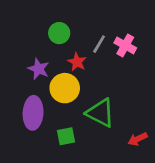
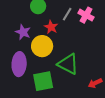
green square: (66, 136) -> (43, 81), size x1.5

